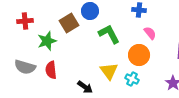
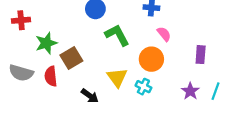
brown square: (69, 23) -> (71, 58), moved

